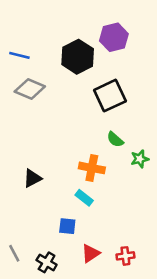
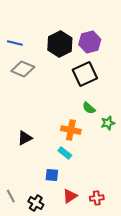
purple hexagon: (114, 37) -> (90, 42), moved

